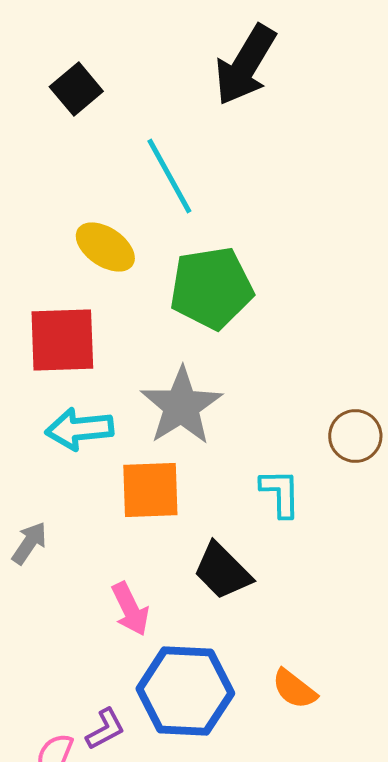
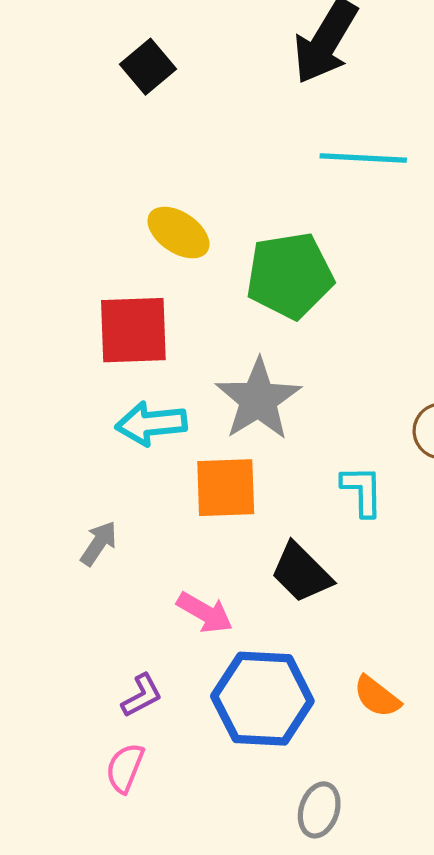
cyan line: (169, 176) -> (363, 158), moved, turned -58
pink arrow: (130, 609) -> (205, 613), turned -34
purple L-shape: (105, 729) -> (142, 696), moved

